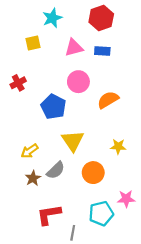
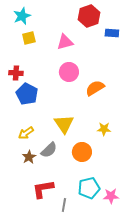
cyan star: (52, 18) -> (22, 16), moved
blue rectangle: (102, 51) -> (112, 33), moved
red cross: (18, 83) -> (16, 73), turned 32
blue pentagon: (53, 107) -> (27, 94), moved
pink star: (126, 199) -> (111, 196), moved

